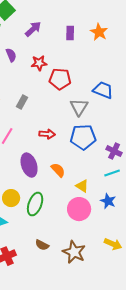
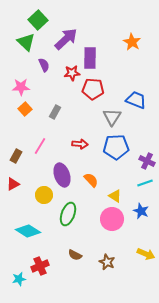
purple arrow: (33, 29) -> (66, 39), size x1.4
purple rectangle: (70, 33) -> (90, 58), moved, size x1.5
yellow circle: (11, 198) -> (44, 195), moved
brown star: (74, 252) -> (107, 262), size x0.7

